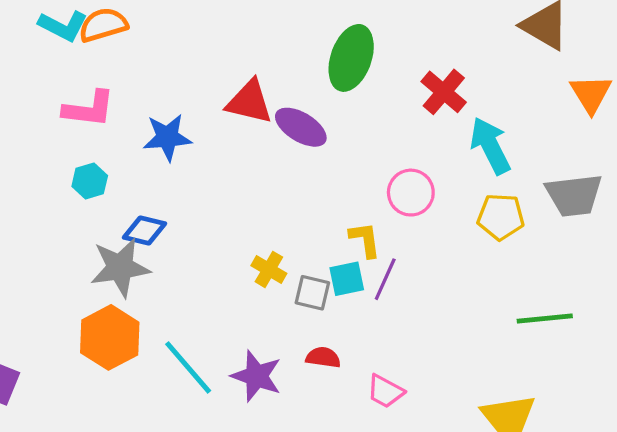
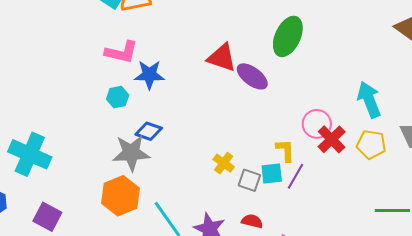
red cross: (444, 92) -> (332, 139), moved
blue star: (167, 137) -> (149, 75), moved

